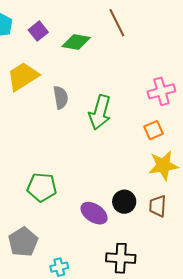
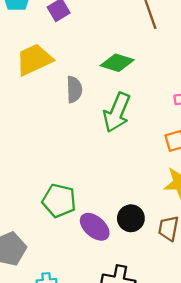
green diamond: (76, 42) -> (117, 63), moved
green pentagon: (42, 187) -> (59, 201), moved

